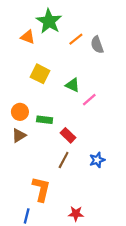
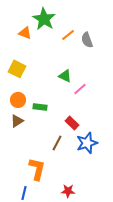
yellow square: (40, 74) -> (17, 69), moved
red rectangle: (68, 135) -> (72, 123), moved
blue star: (97, 160) -> (87, 143), size x1.5

